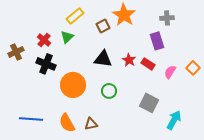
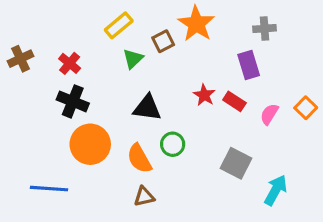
green triangle: (67, 37) -> (133, 59), moved
brown cross: (16, 52) -> (20, 59), moved
black triangle: (103, 59) -> (147, 108), moved
orange circle: (73, 85) -> (90, 144), moved
orange semicircle: (67, 123) -> (139, 158), moved

